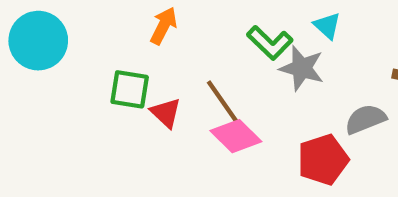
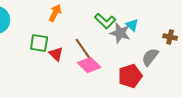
cyan triangle: (327, 26) -> (132, 25), moved
gray semicircle: (365, 119) -> (150, 57), turned -30

